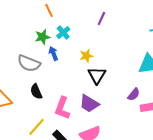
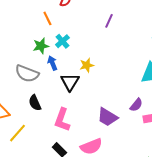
purple line: (101, 18) -> (109, 21), moved
black triangle: (97, 75) -> (70, 82), moved
purple trapezoid: (89, 104) -> (107, 117), moved
yellow line: (37, 127) -> (17, 133), moved

